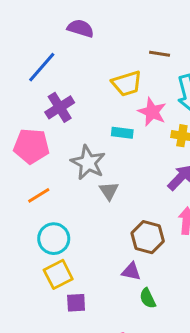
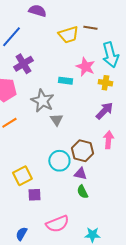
yellow trapezoid: (127, 84) -> (68, 35), moved
cyan circle: (54, 239) -> (59, 161), moved
purple triangle: (131, 271) -> (80, 174), moved

